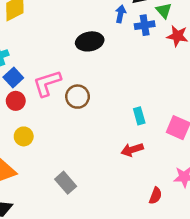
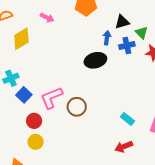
black ellipse: (90, 41) -> (95, 60), moved
red circle: (16, 101) -> (34, 121), moved
cyan rectangle: (139, 116) -> (127, 119), turned -32

